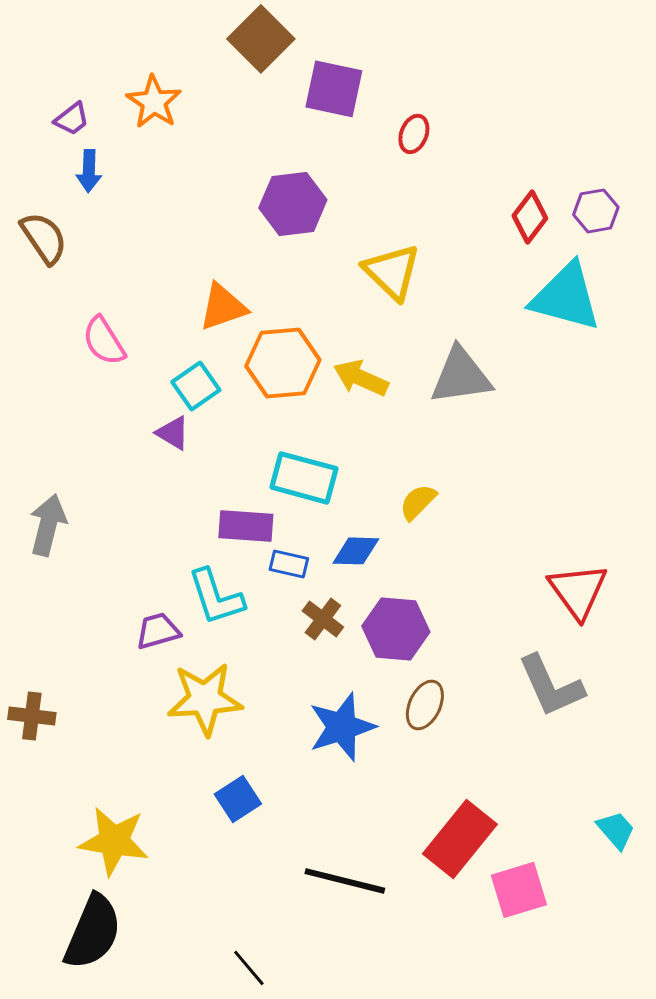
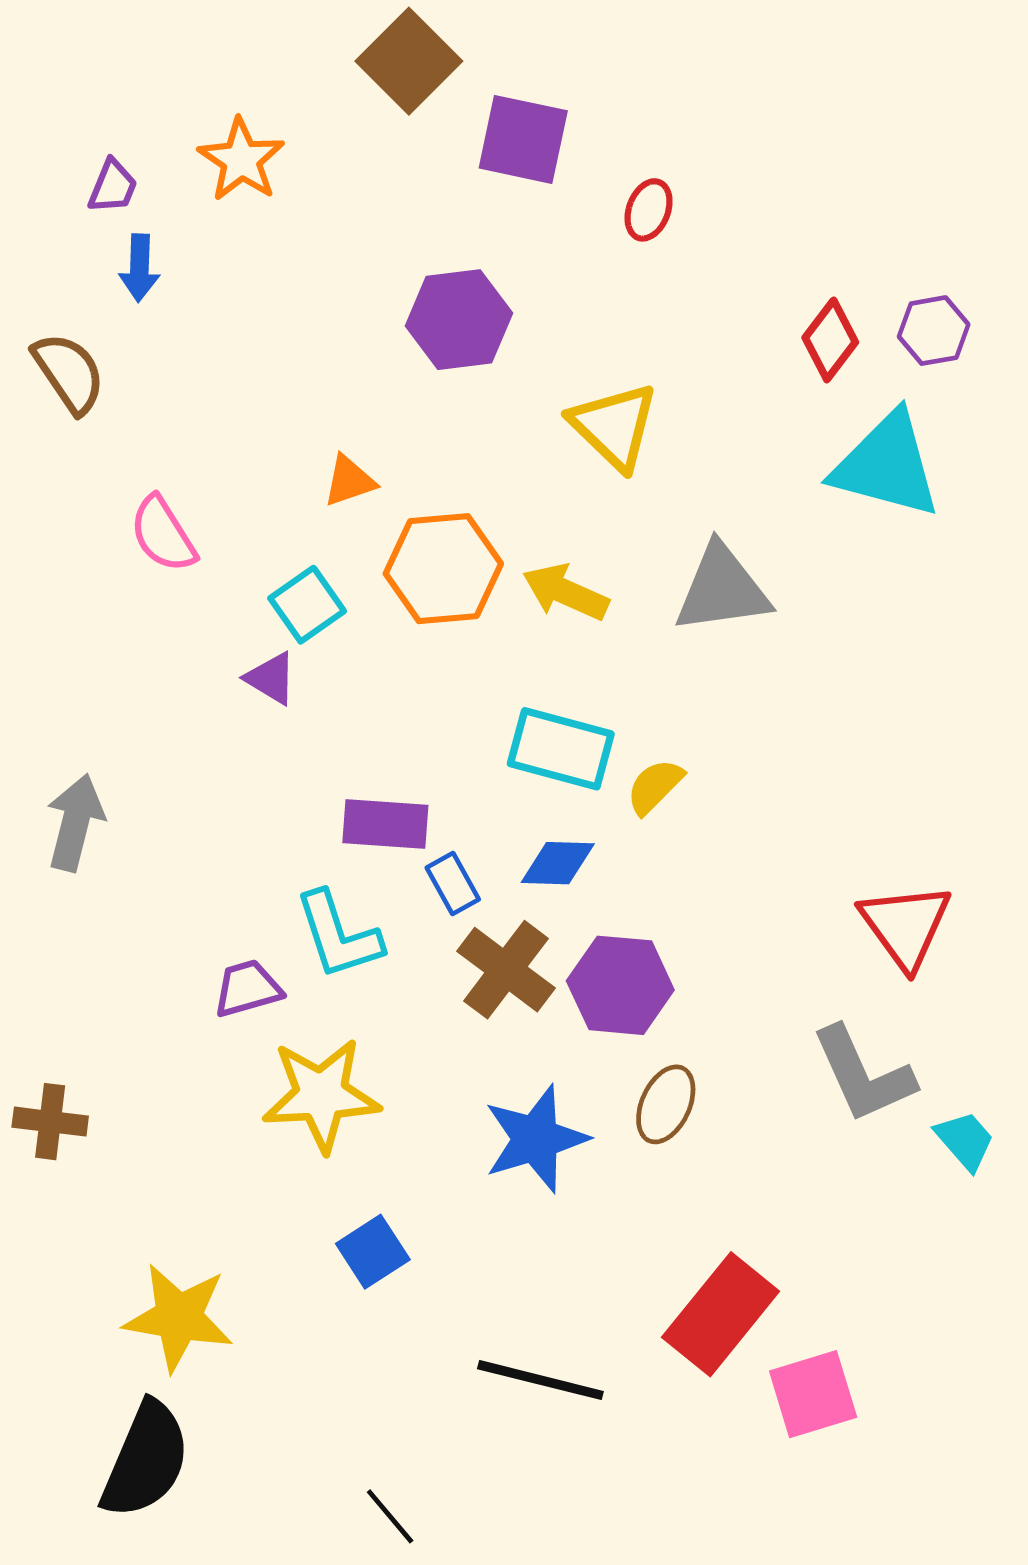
purple trapezoid: (72, 119) -> (113, 186), turned -30
orange triangle: (223, 307) -> (349, 481), size x0.7
cyan rectangle: (304, 478) -> (561, 749), moved
blue rectangle: (289, 564) -> (453, 884), turned 48
brown cross: (323, 619) -> (506, 970), size x1.5
cyan trapezoid: (616, 830) -> (965, 1140), moved

